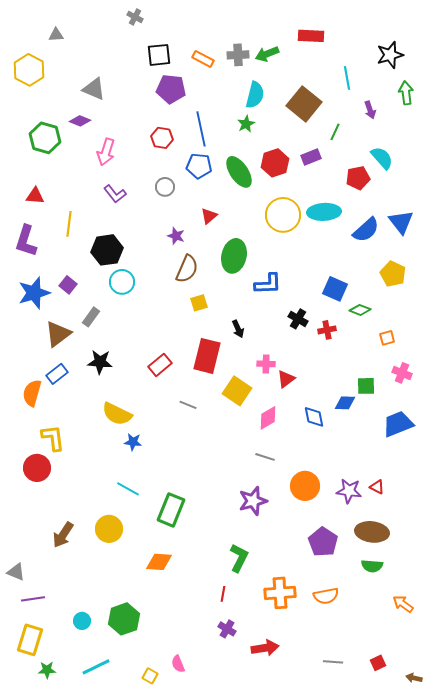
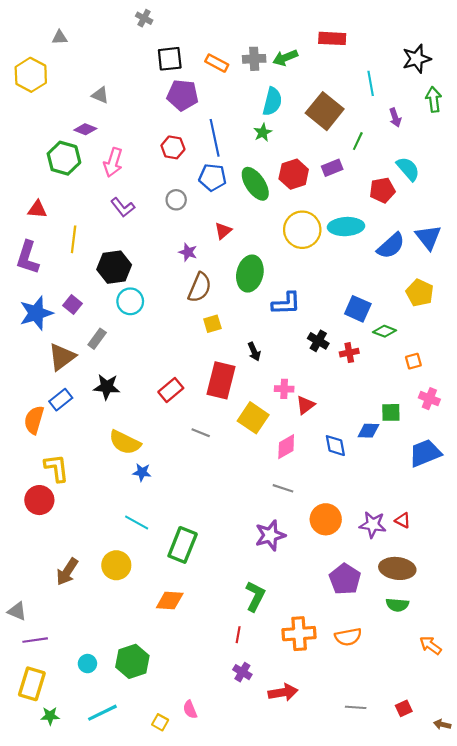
gray triangle: (94, 89) -> (100, 95), size x0.7
green hexagon: (45, 138) -> (64, 158), moved

